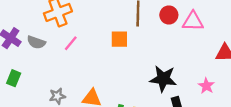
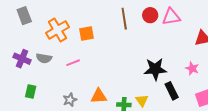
orange square: (119, 39) -> (87, 33), moved
pink line: (71, 43) -> (73, 63), moved, turned 40

